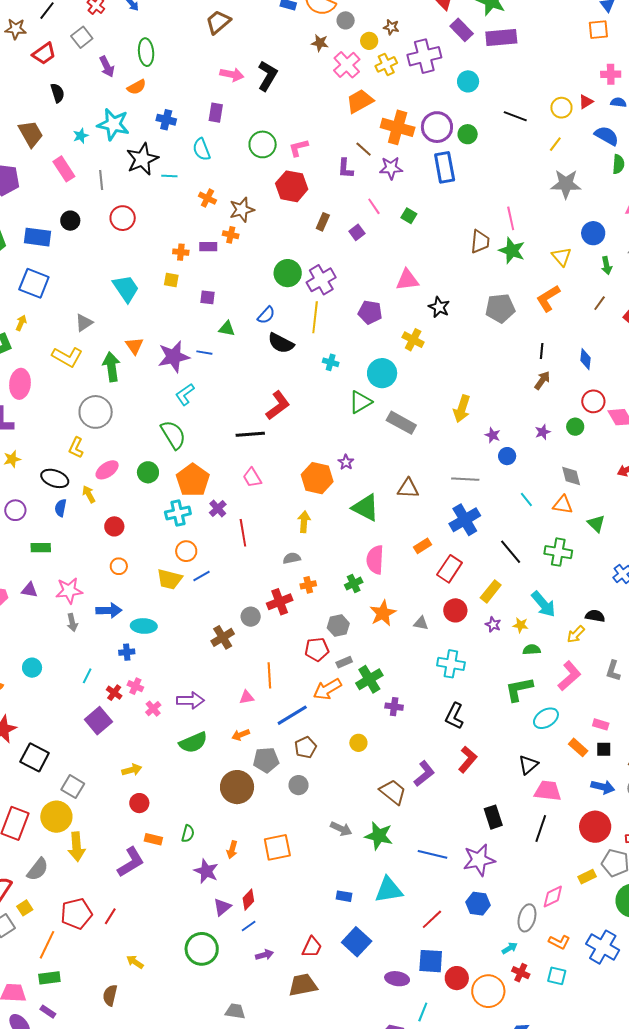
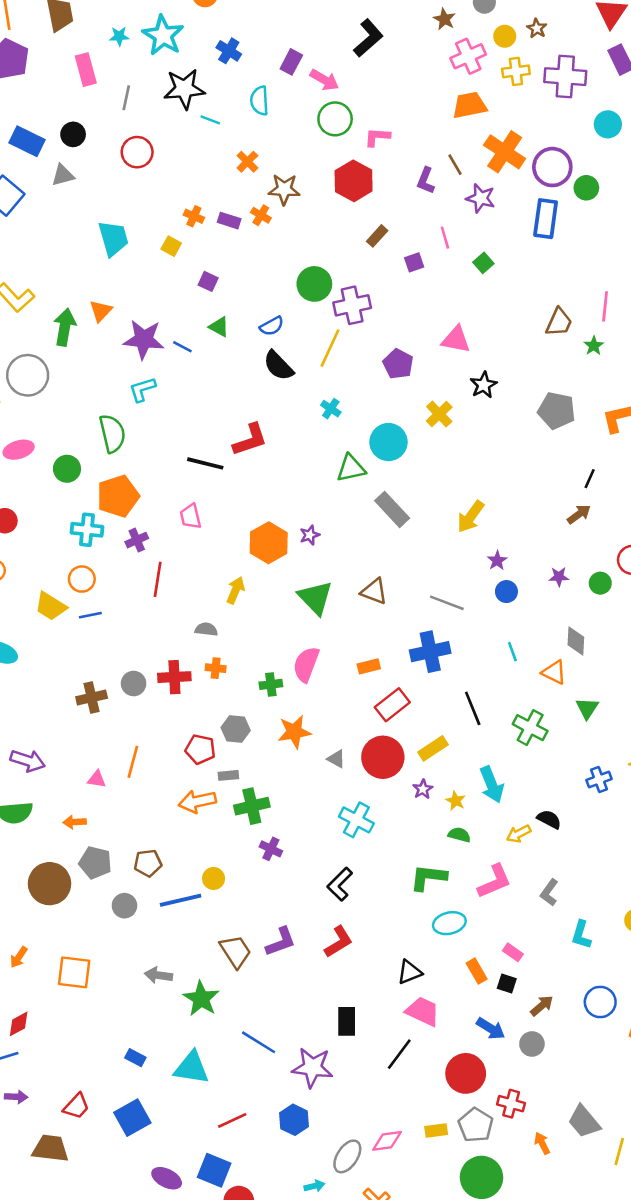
pink arrow: (232, 75) -> (324, 80), moved
green star: (512, 251) -> (594, 346), size x0.6
gray triangle: (84, 323) -> (63, 175), moved
red circle: (455, 610) -> (383, 757), size x1.4
blue line: (292, 715) -> (181, 900), moved
gray arrow: (341, 829) -> (159, 975), turned 145

